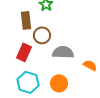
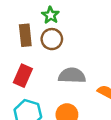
brown circle: (42, 35) -> (52, 39), moved

